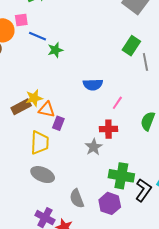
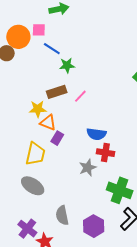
blue semicircle: (93, 85) -> (96, 134), moved
pink line: (117, 103) -> (80, 96), moved
brown rectangle: (21, 107) -> (57, 92), moved
green cross: (121, 176) -> (120, 190), moved

